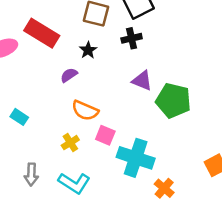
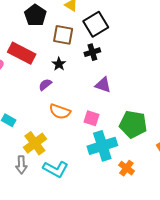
green pentagon: (173, 101) -> (133, 124), moved
pink square: (105, 135) -> (92, 118), moved
yellow cross: (70, 143) -> (35, 143), moved, size x1.6
cyan cross: (136, 158) -> (102, 146), turned -32

